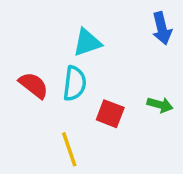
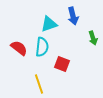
blue arrow: (162, 28) -> (73, 16), moved
green arrow: (160, 105) -> (93, 38), moved, turned 56

